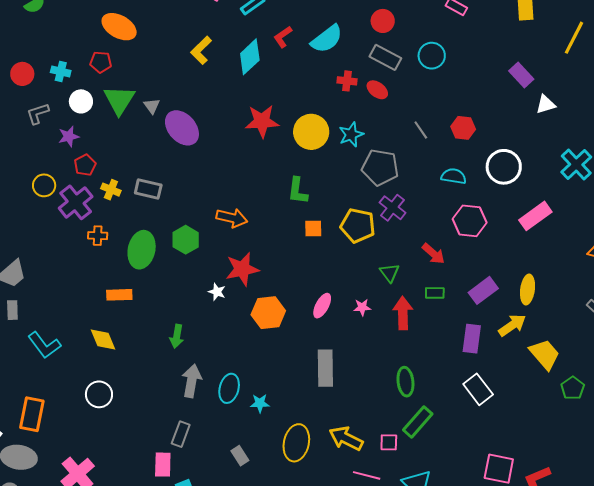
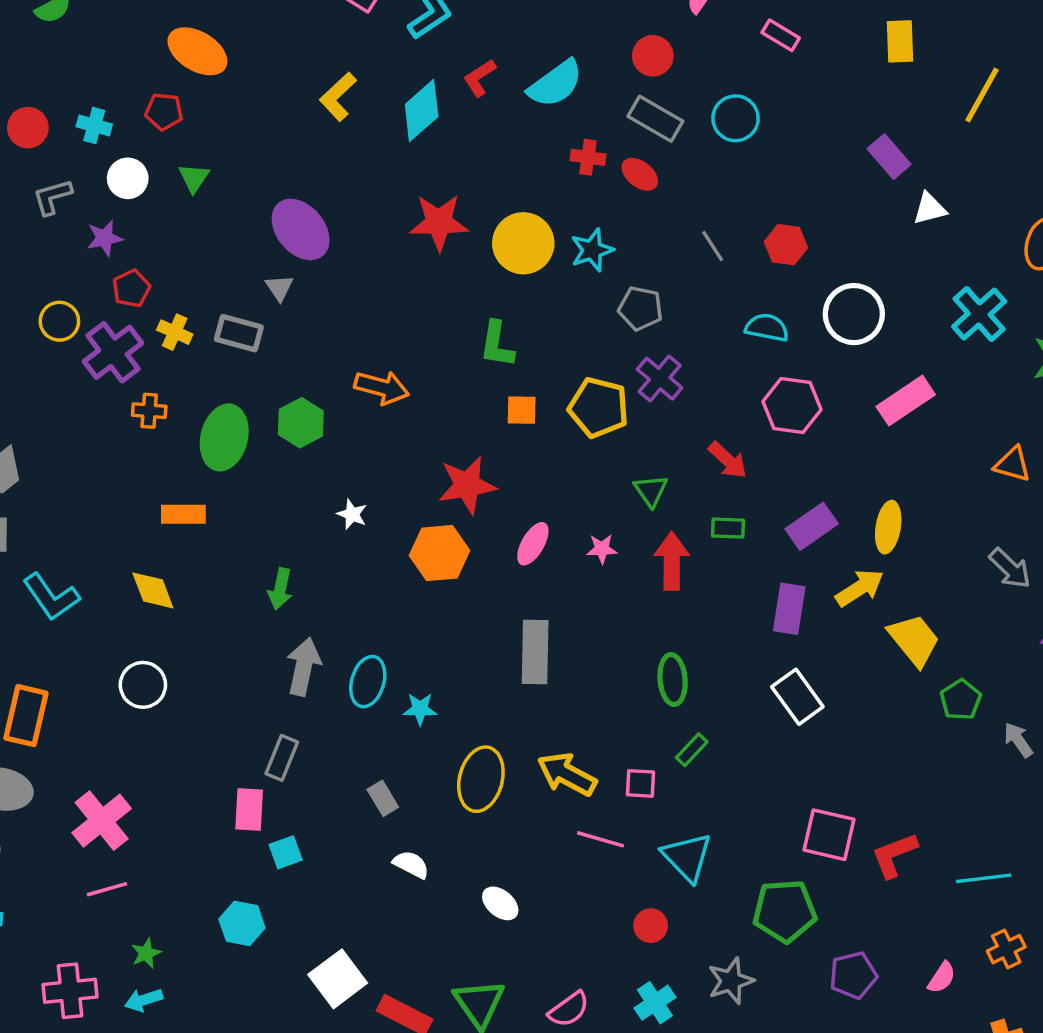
green triangle: (119, 100) -> (194, 178), size x0.6
gray triangle: (152, 106) -> (279, 288), moved
gray pentagon: (380, 167) -> (640, 308), size x0.7
red star: (242, 269) -> (467, 485), moved
green rectangle: (418, 422) -> (692, 750), size x0.6

